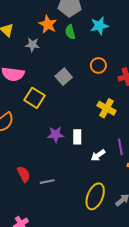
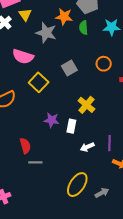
orange star: (48, 24) -> (64, 17), turned -30
gray star: (32, 45) -> (46, 33), size x1.5
yellow cross: (106, 108) -> (86, 105), moved
red semicircle: (24, 174) -> (25, 146), moved

